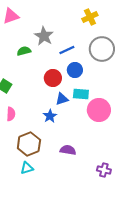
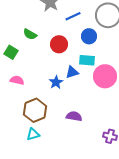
green semicircle: (24, 51) -> (30, 34), moved, turned -136
blue circle: (75, 70) -> (89, 36), moved
blue triangle: (62, 99) -> (72, 72), moved
pink semicircle: (11, 114) -> (17, 80), turned -80

